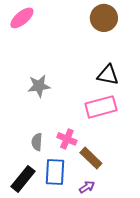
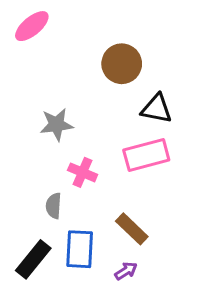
brown circle: (104, 18) -> (122, 64), moved
pink cross: (67, 139) -> (83, 172), moved

